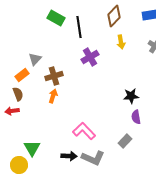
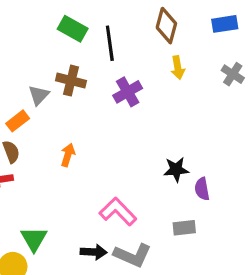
brown diamond: (114, 16) -> (166, 26), turned -30
brown cross: (54, 76) -> (71, 81), moved, turned 30
black star: (131, 96) -> (176, 169), moved
gray rectangle: (125, 141) -> (184, 228), turned 40

